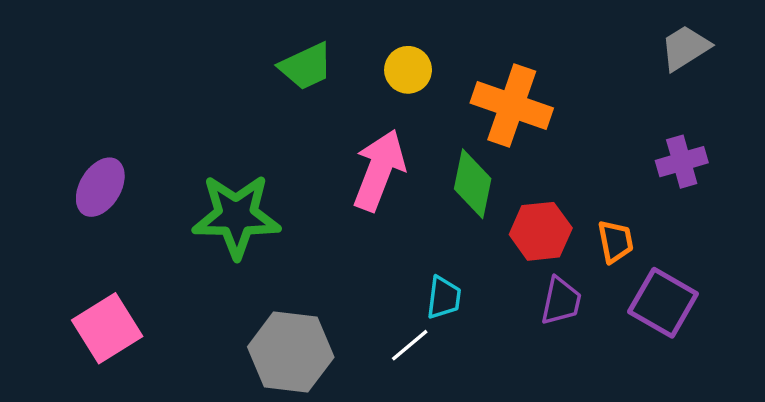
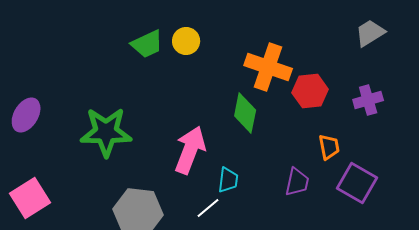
yellow circle: (408, 70) -> (186, 41), moved
pink arrow: (379, 170) -> (190, 150), moved
red hexagon: (541, 231) -> (310, 91), moved

